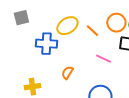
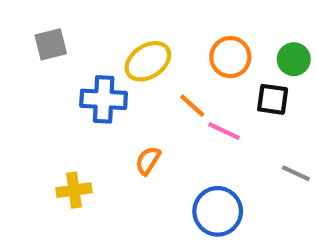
orange circle: (116, 23) -> (230, 57), moved
orange line: (92, 31) -> (192, 106), moved

